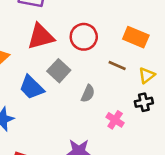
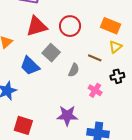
brown line: (117, 65) -> (95, 58), moved
yellow triangle: (147, 75) -> (116, 47), moved

